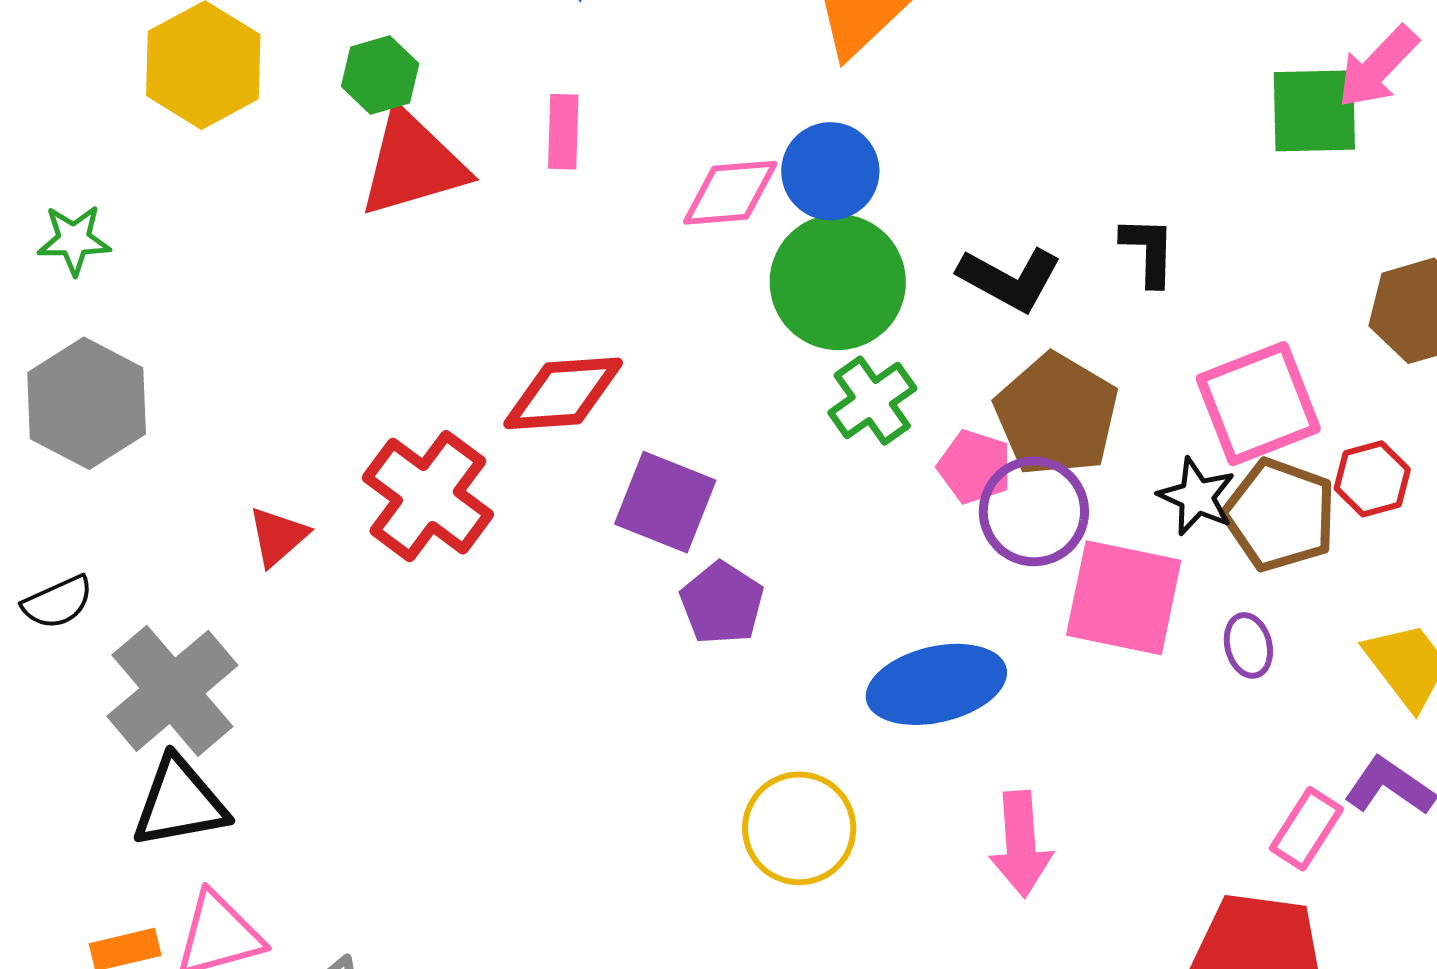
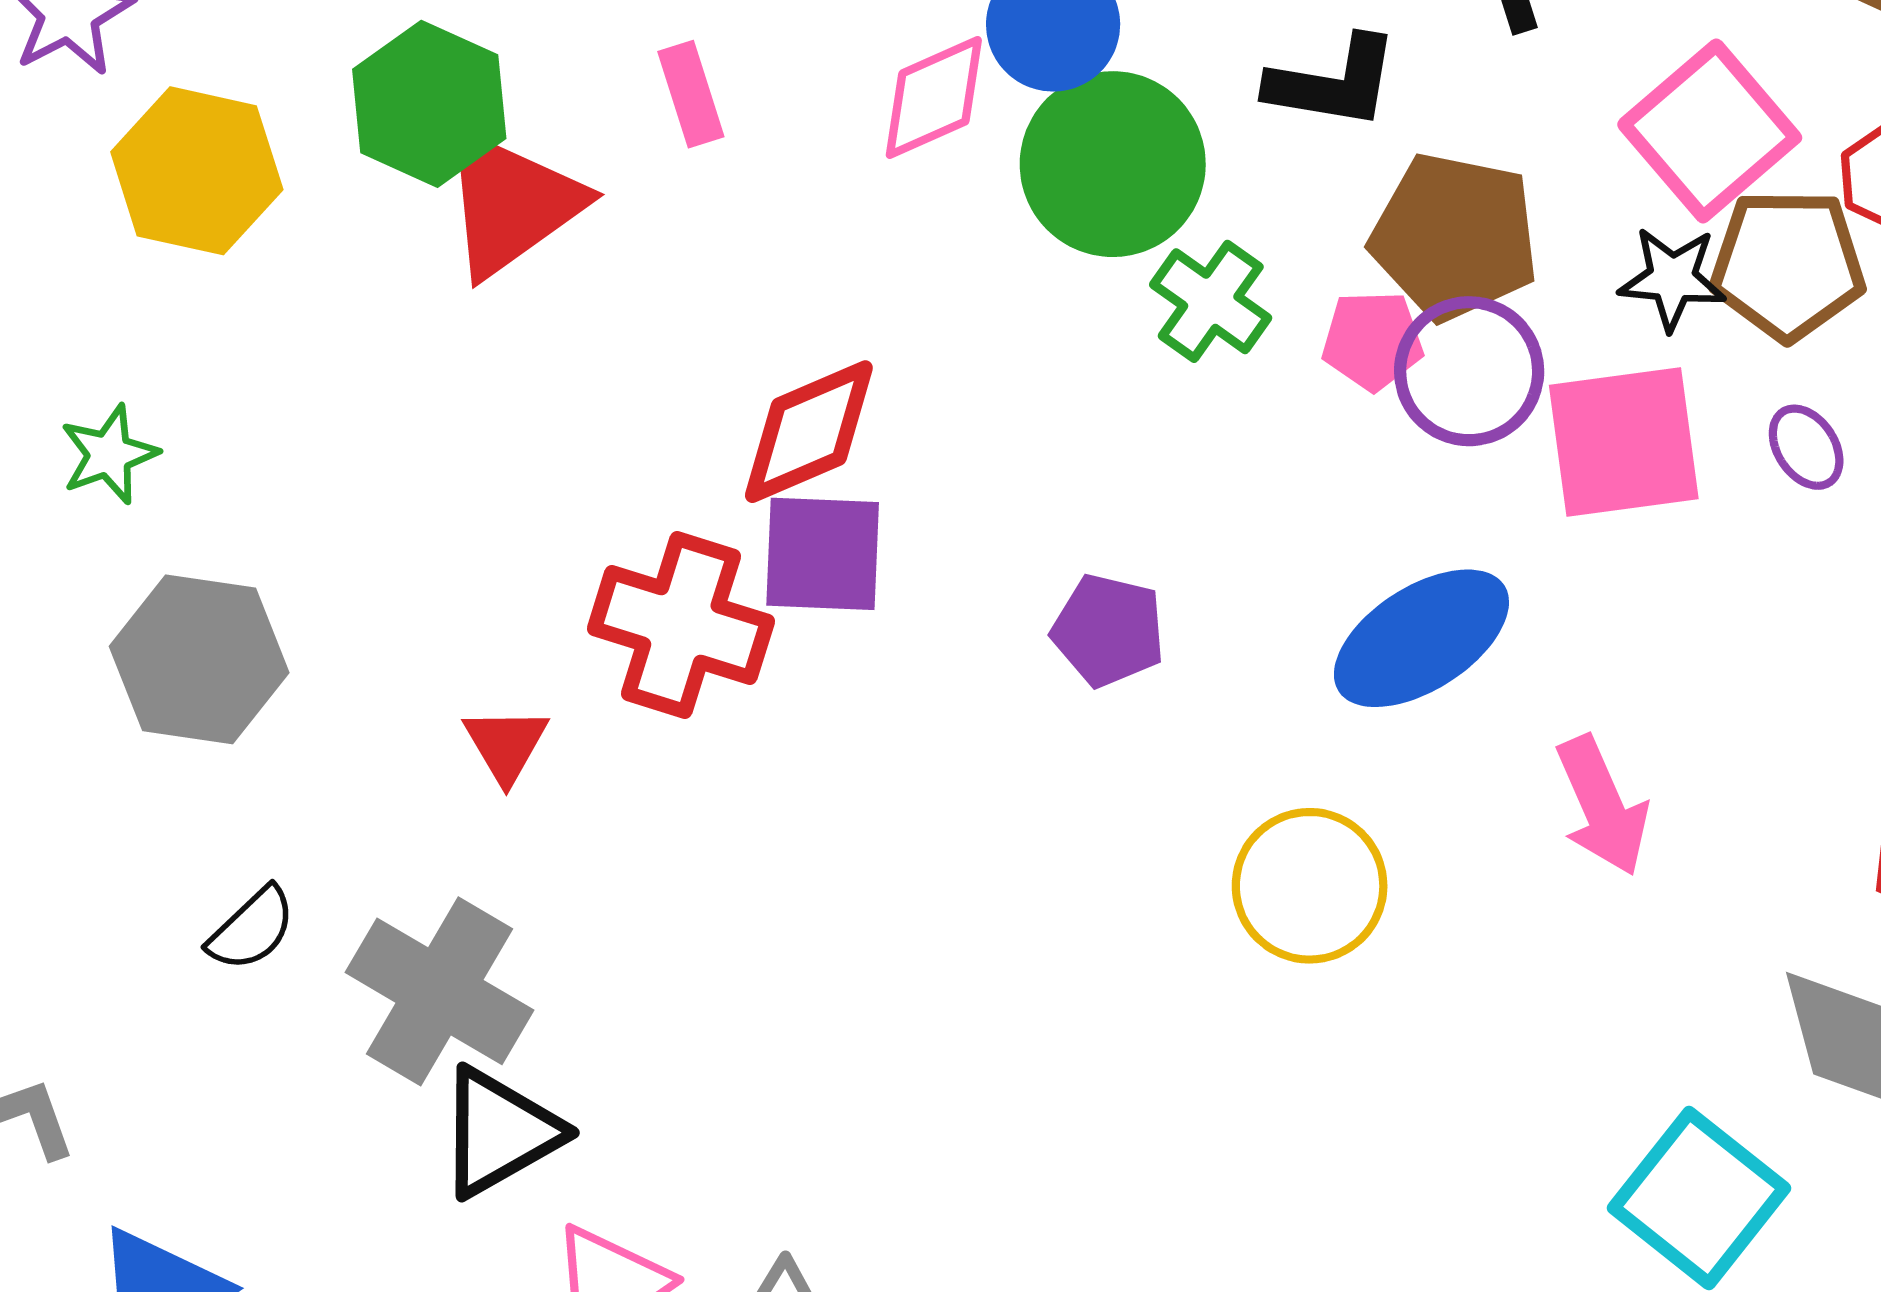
green hexagon: (380, 75) -> (429, 104), size x1.5
purple square: (665, 502) -> (823, 554), moved

